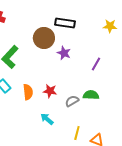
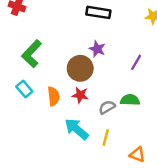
brown circle: (44, 38) -> (80, 68), moved
cyan arrow: (47, 119) -> (77, 129), size x1.5
yellow line: (77, 133) -> (106, 138), moved

